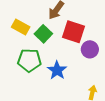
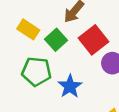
red square: (73, 32) -> (94, 40), turned 30

